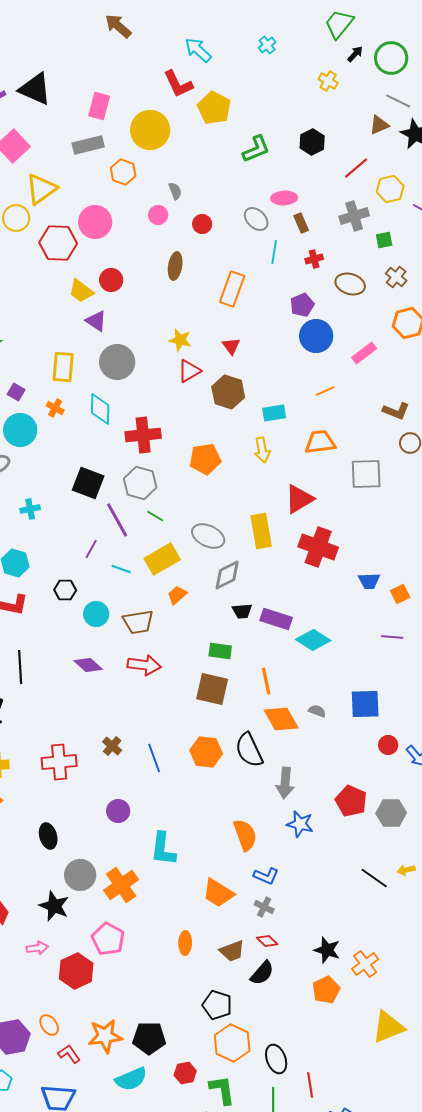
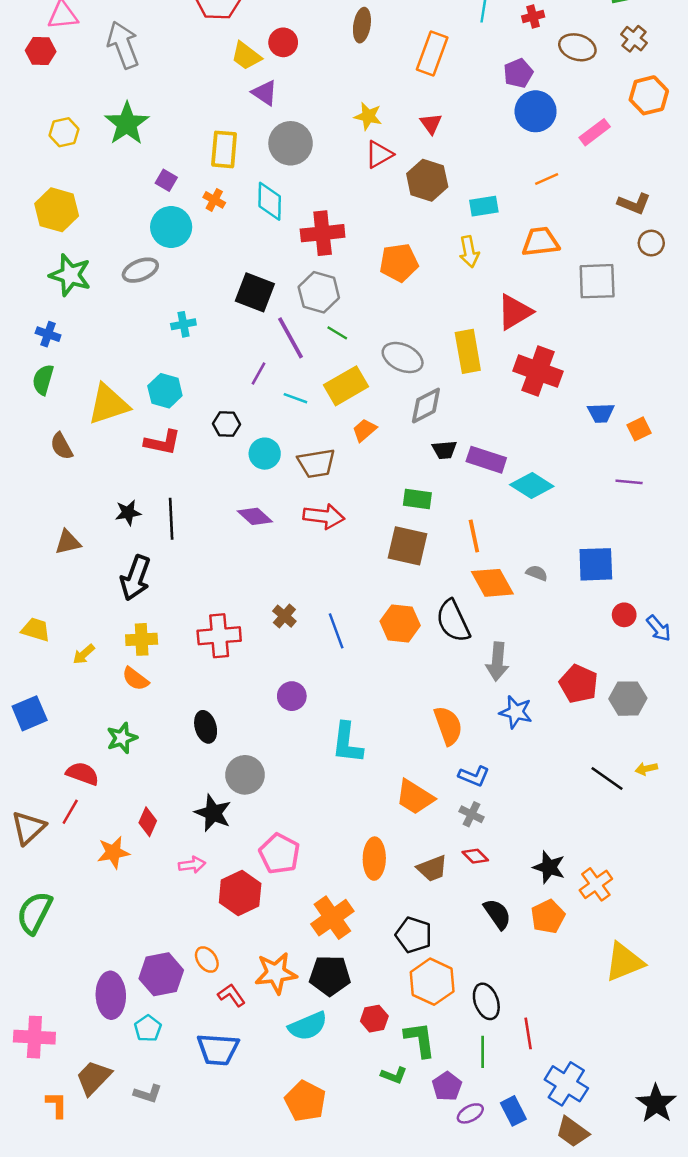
orange cross: (121, 885) -> (332, 918), moved
orange ellipse: (185, 943) -> (374, 859), size x1.4
black semicircle: (262, 973) -> (497, 914), moved, turned -76

